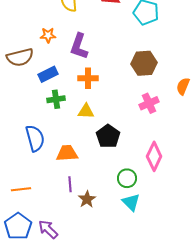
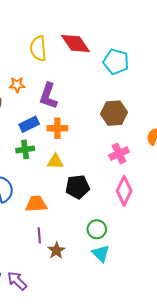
blue rectangle: (48, 74) -> (29, 124), moved
black pentagon: (108, 136) -> (78, 187), turned 30
pink diamond: (154, 156) -> (124, 191), moved

